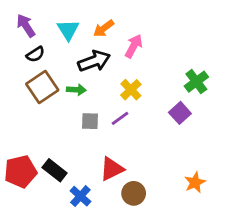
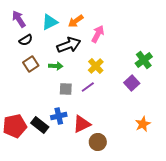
cyan triangle: (68, 30) -> (50, 22), turned 36
brown square: (42, 87) -> (31, 64), size x0.7
orange star: (195, 182) -> (143, 124), moved
blue cross: (80, 196) -> (59, 116), moved, turned 35

